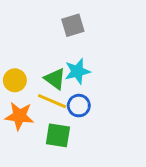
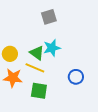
blue circle: (79, 106) -> (76, 77), moved

